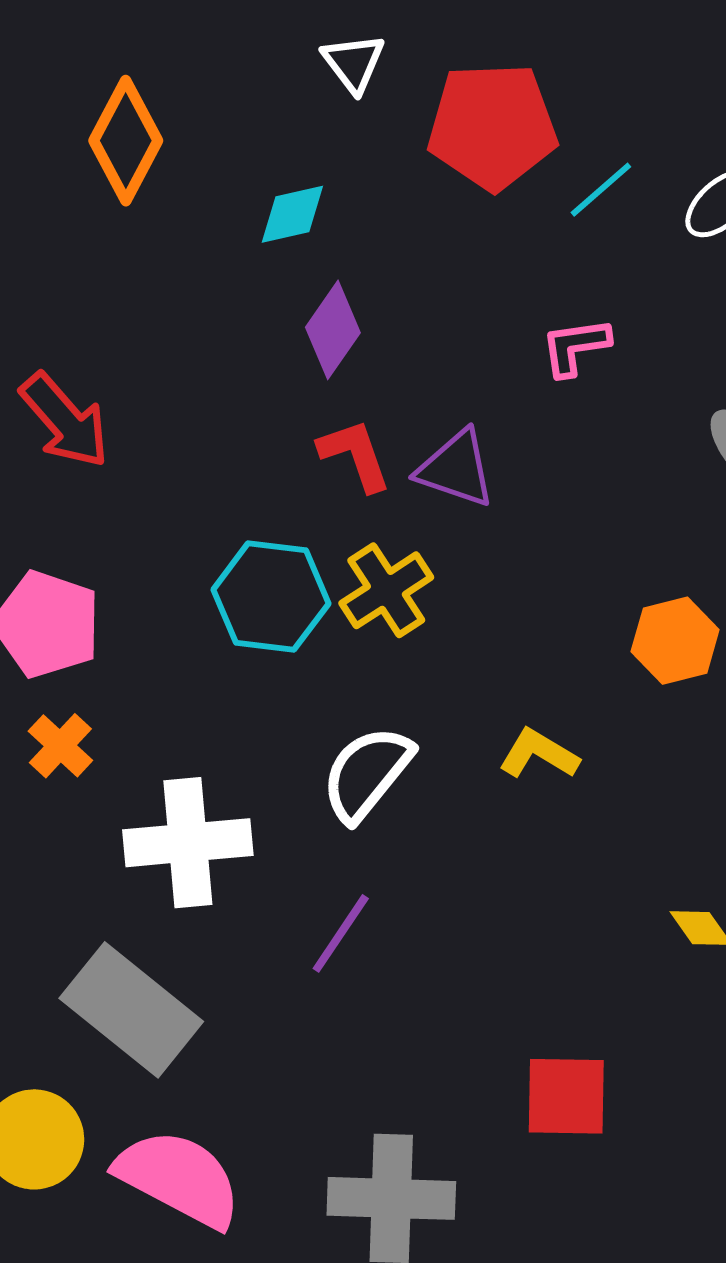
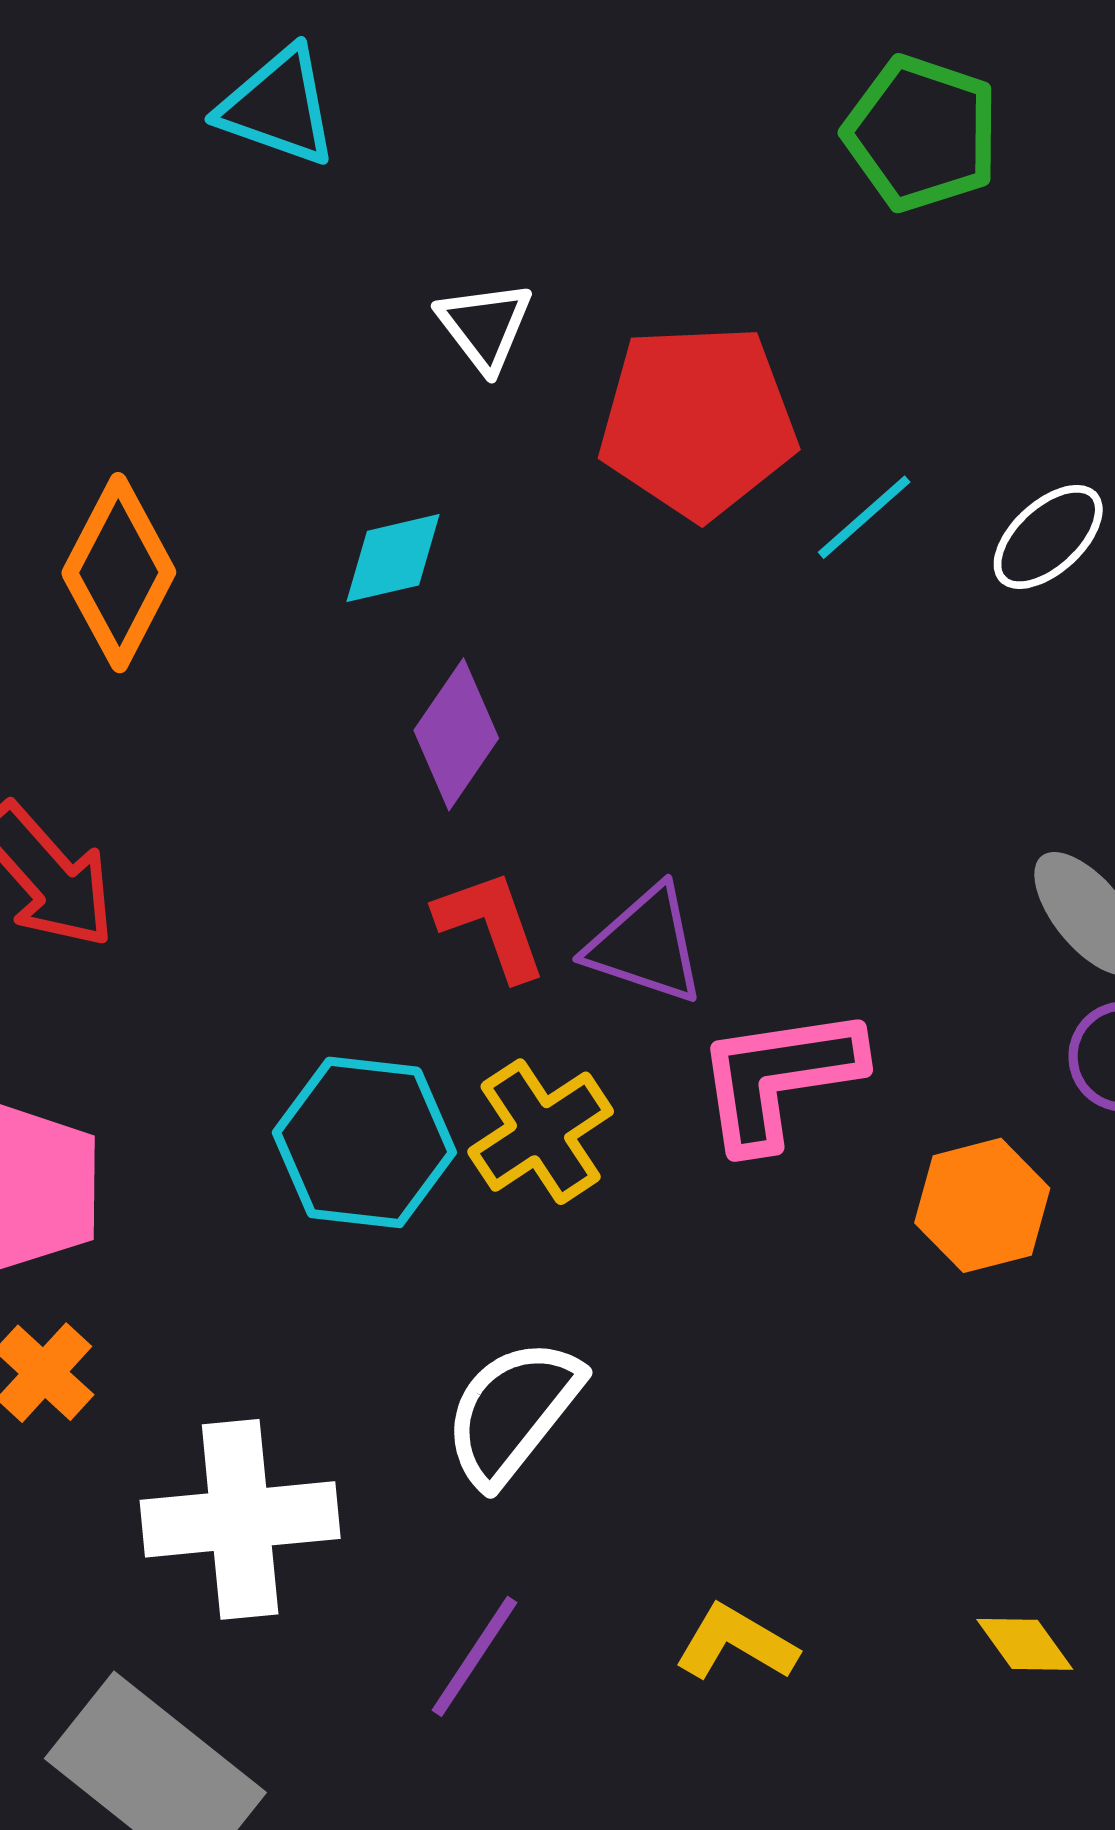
orange diamond: (126, 141) -> (119, 573), moved
pink L-shape: (575, 347) -> (779, 1078), moved, size x1.6
yellow L-shape: (539, 754) -> (736, 1643), moved

